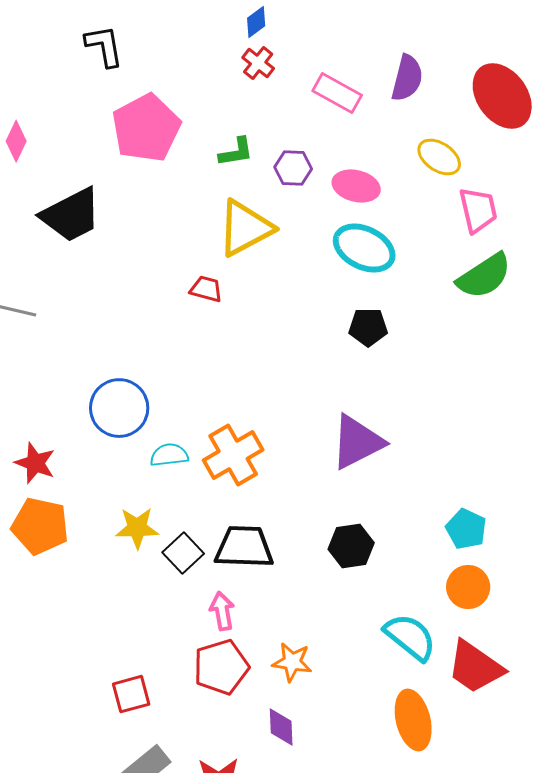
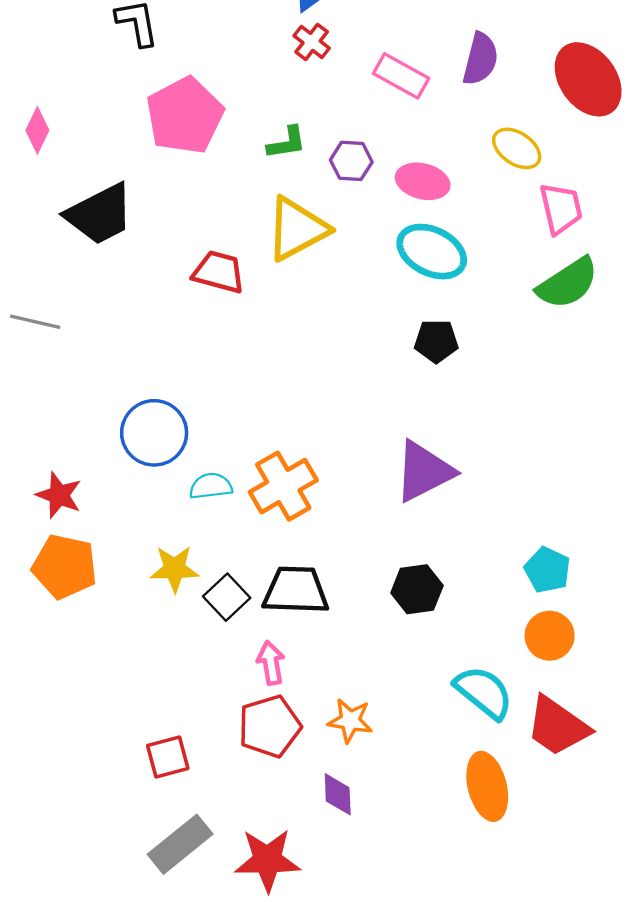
red trapezoid: (206, 289) -> (219, 272), moved, size x1.4

